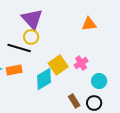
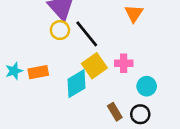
orange triangle: (89, 24) -> (134, 13), turned -49
black line: (19, 48) -> (87, 34), moved, turned 35
pink cross: (81, 63) -> (124, 63), turned 32

